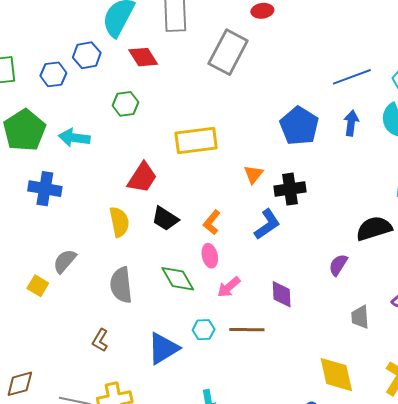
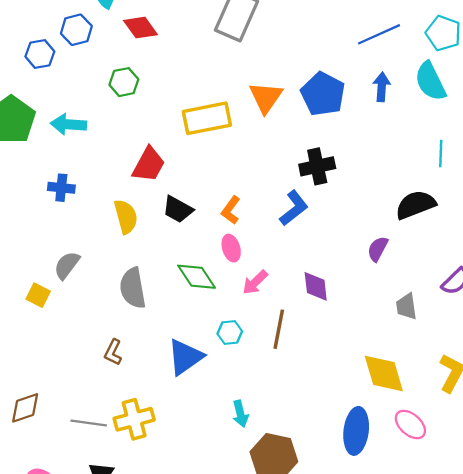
orange triangle: (253, 174) -> (266, 97), moved, size x1.5
blue cross: (45, 189) -> (61, 188), moved, size x0.7
brown line: (247, 330) -> (279, 329), turned -76

